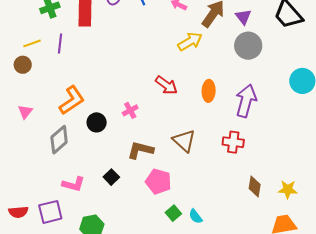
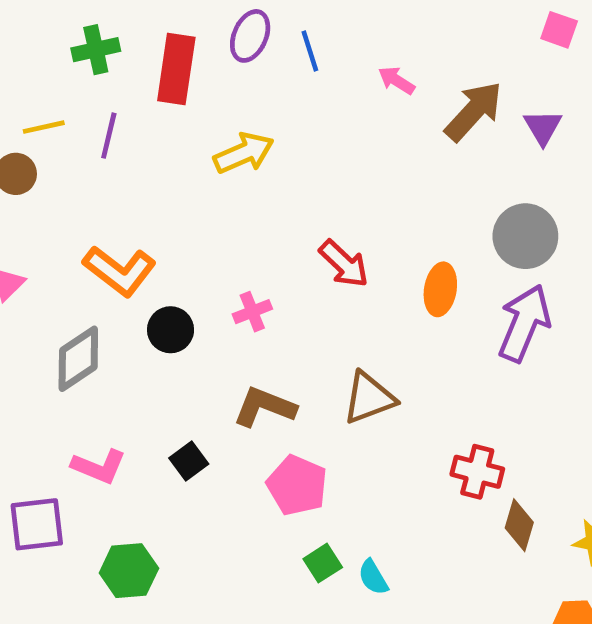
yellow arrow: (190, 41) -> (244, 153), moved
gray circle: (248, 46) -> (525, 236), moved
orange L-shape: (72, 100) -> (120, 271), turned 64
brown triangle: (184, 141) -> (369, 398), turned 50
red cross: (233, 142) -> (477, 472), moved

